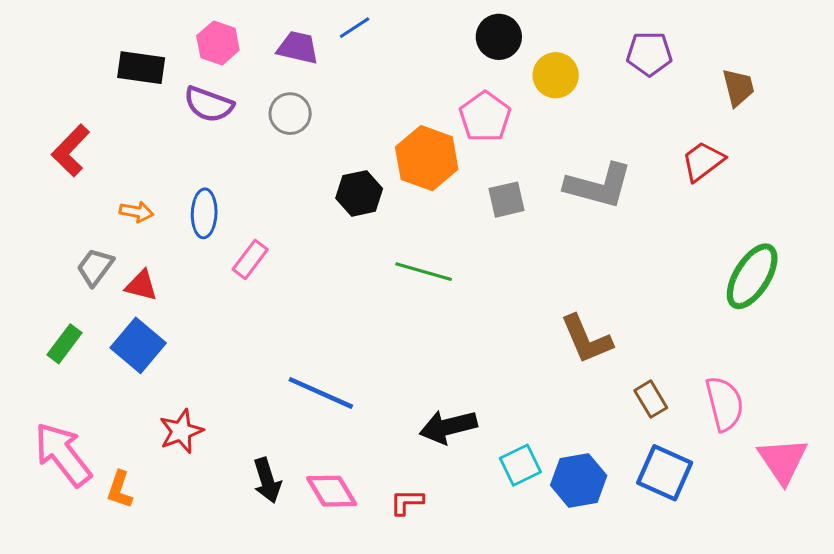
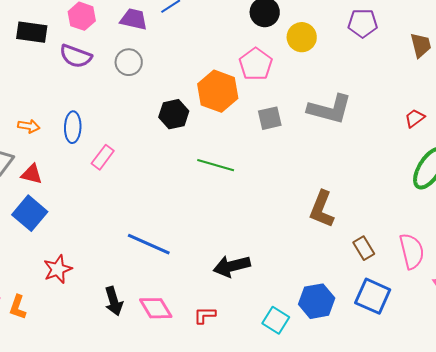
red trapezoid: (703, 161) -> (415, 118), moved, size x0.7
brown L-shape: (586, 339) -> (322, 209), turned 45
cyan square: (520, 465) -> (276, 320), moved, turned -32

